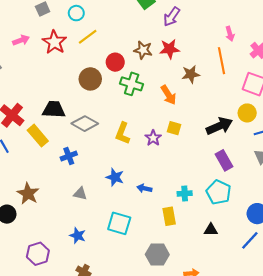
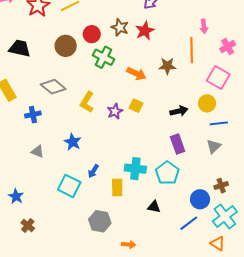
red star: (170, 49) -> (145, 31), turned -30
brown star: (191, 74) -> (167, 66), moved
orange arrow: (169, 95) -> (136, 74), turned -42
black trapezoid: (54, 109) -> (20, 48), moved
black arrow: (219, 126) -> (179, 111), size x0.7
blue arrow: (144, 188) -> (93, 171), moved, turned -80
cyan cross: (185, 193) -> (135, 169), size x1.5
blue star: (78, 236) -> (16, 196), moved

